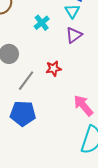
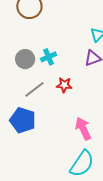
cyan cross: (42, 23) -> (49, 57), moved

